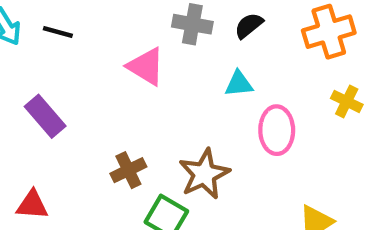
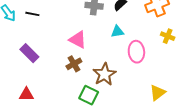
pink triangle: (146, 67) -> (78, 40), moved
brown cross: (128, 170) -> (74, 64), moved

